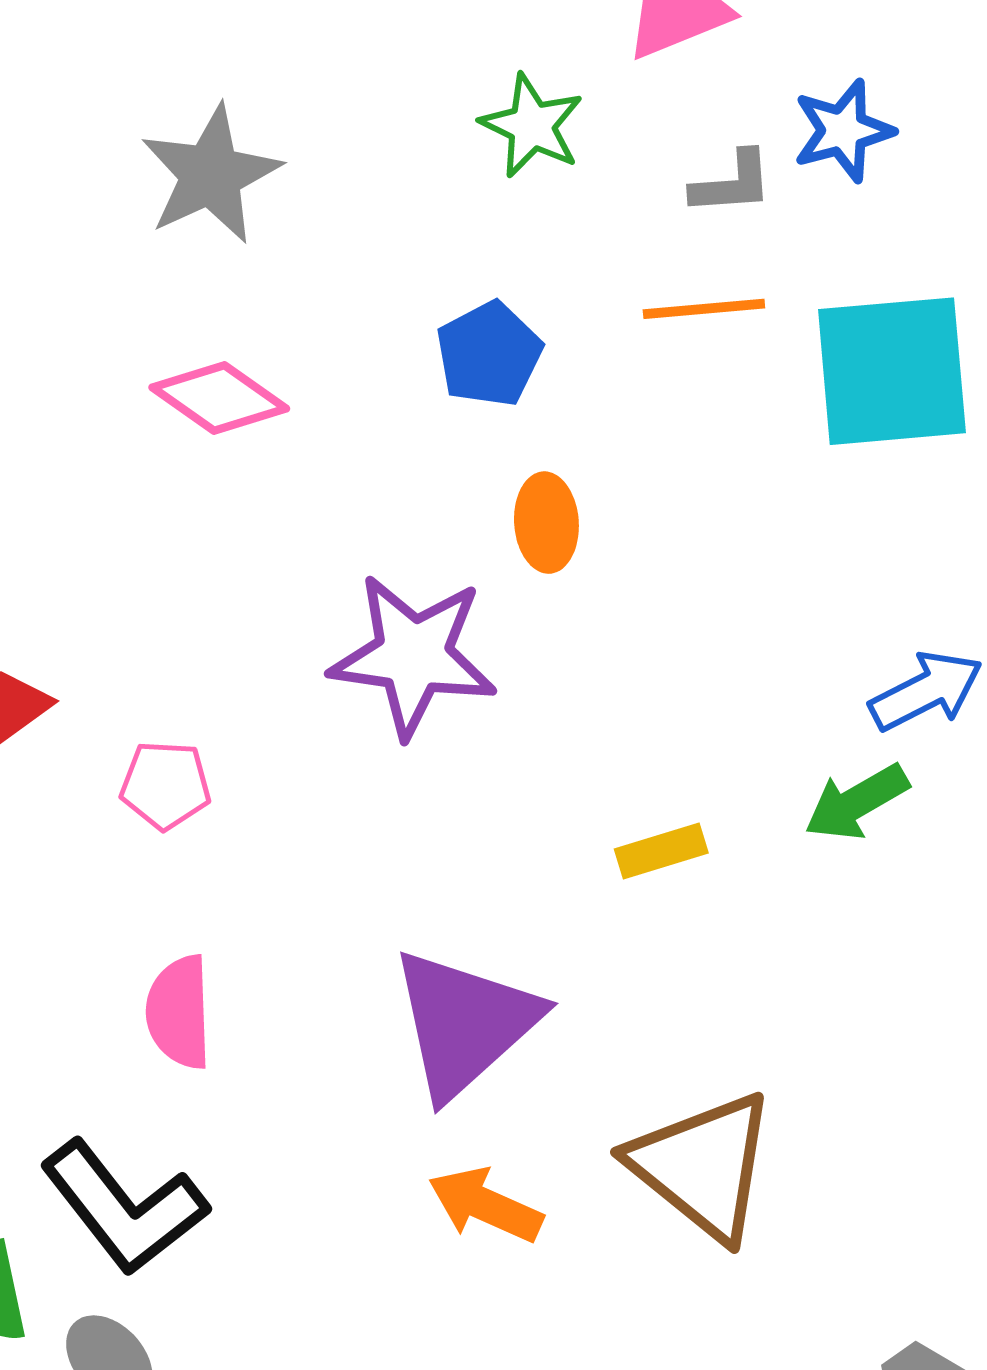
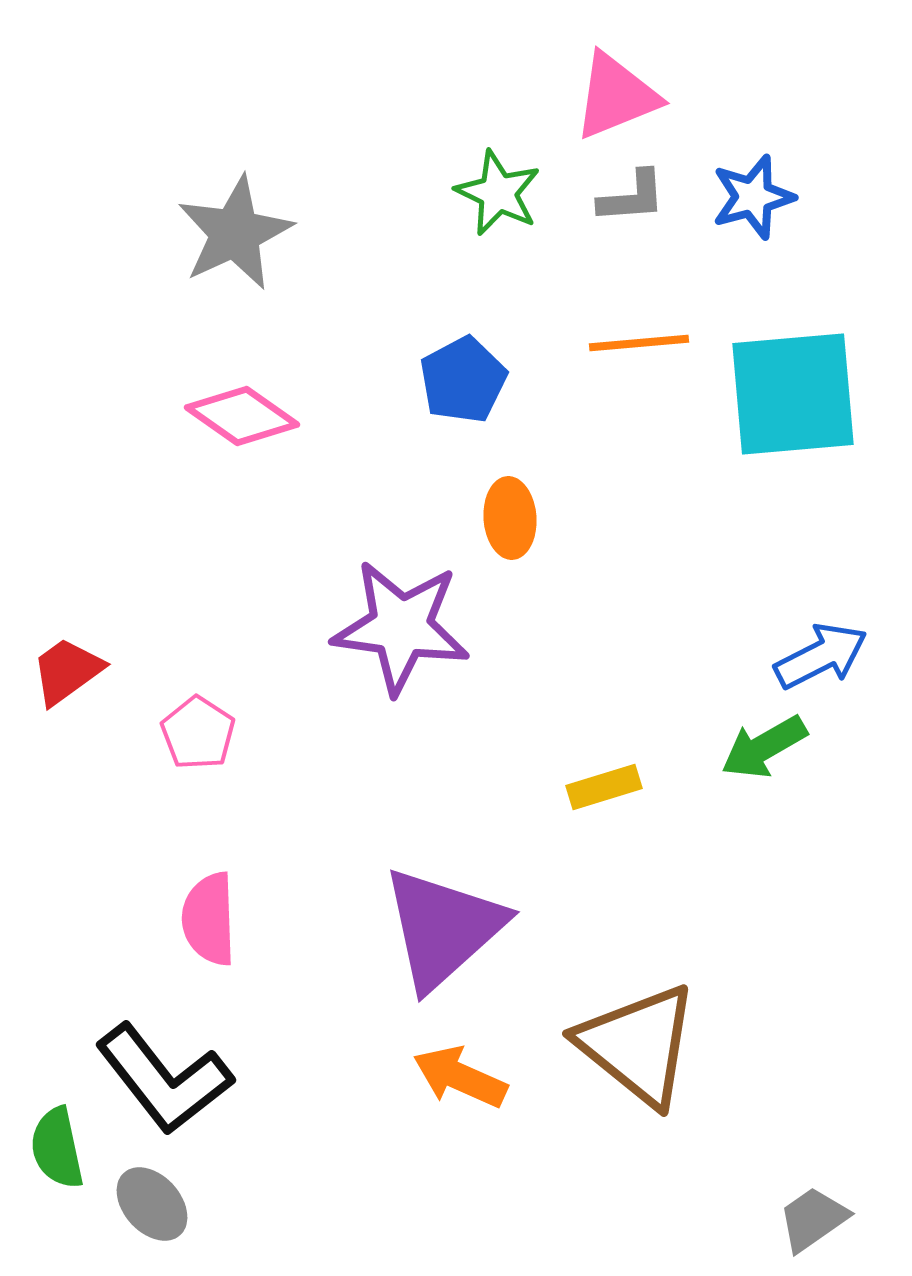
gray L-shape: (732, 183) -> (632, 197), moved
pink pentagon: (166, 785) -> (198, 733), turned 30

